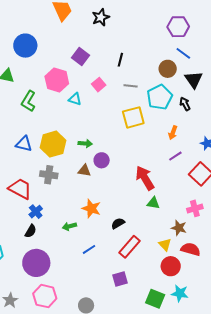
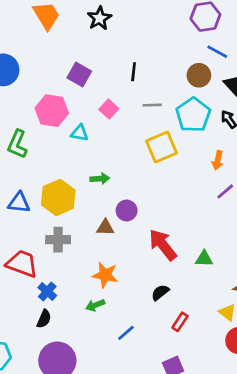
green arrow: (85, 143) -> (100, 179), moved
red arrow: (145, 178) -> (163, 245), moved
orange star: (91, 208) -> (105, 275), moved
red rectangle: (130, 247) -> (180, 322), size x0.6

